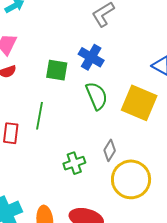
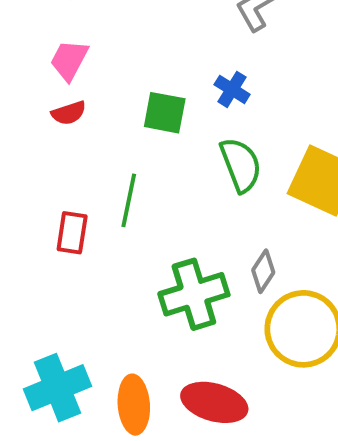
blue cross: (91, 57) -> (232, 89), size x0.7
green cross: (74, 163) -> (194, 294), size x1.6

